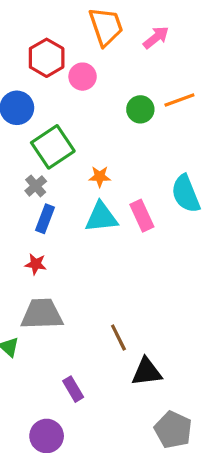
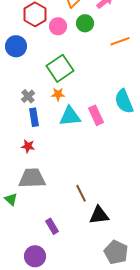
green circle: (140, 109) -> (85, 23), moved
green square: (53, 147) -> (60, 68), moved
orange star: (100, 177) -> (58, 94), moved
blue rectangle: (45, 219) -> (34, 117), turned -30

